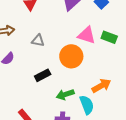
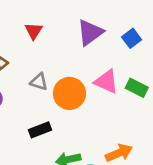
orange circle: (71, 56) -> (69, 93), moved

